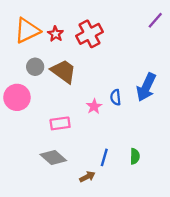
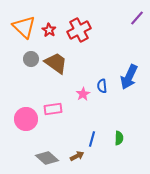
orange triangle: (27, 30) -> (24, 27), turned -50
pink circle: (17, 97) -> (26, 119), moved
gray diamond: (53, 157) -> (47, 158), moved

